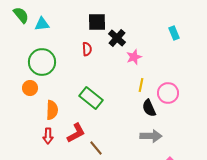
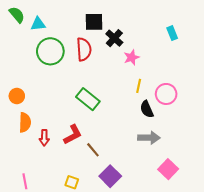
red semicircle: (87, 49) -> (84, 49), size x1.6
green circle: (42, 62) -> (50, 51), moved
orange circle: (30, 88) -> (17, 96), moved
orange semicircle: (52, 110) -> (25, 122), moved

